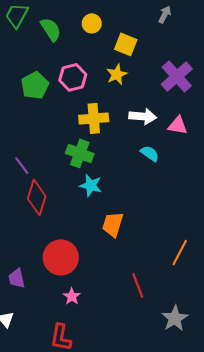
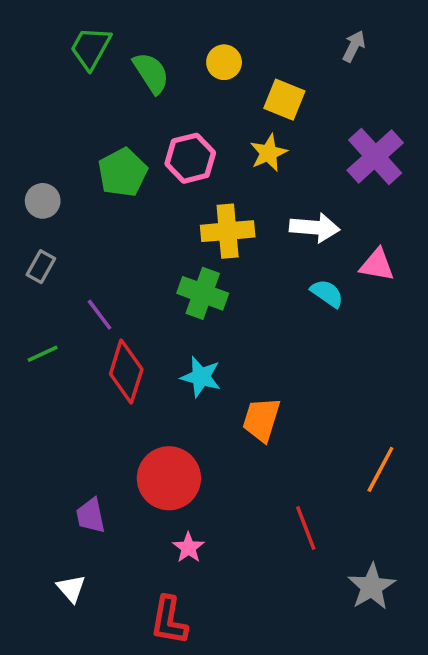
pink triangle: (178, 125) -> (377, 265), moved
cyan star: (91, 185) -> (201, 377), moved

